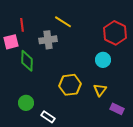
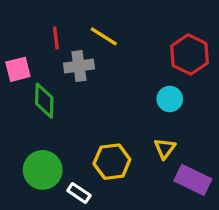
red line: (22, 25) -> (56, 38), moved
yellow hexagon: (70, 85) -> (112, 162), moved
green circle: (26, 103) -> (43, 170), size x1.5
purple rectangle: (117, 109) -> (193, 180), size x1.5

